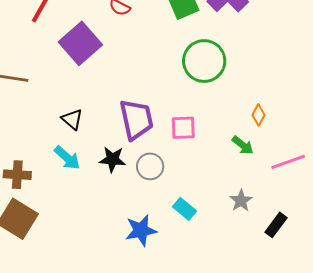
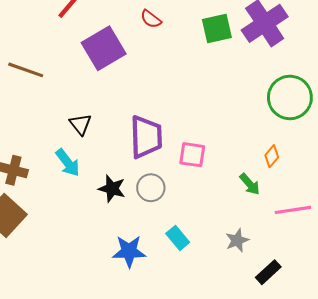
green circle: (204, 61) -> (290, 97), moved
black star: (112, 159) -> (112, 189), moved

